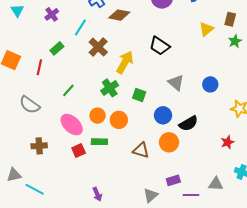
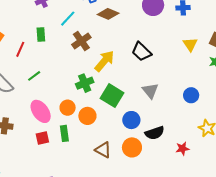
yellow triangle: (206, 29) -> (190, 44), turned -35
green rectangle: (57, 48) -> (41, 34), turned -64
blue circle: (210, 84) -> (191, 95), moved
green line: (68, 90) -> (34, 76), moved
green square: (139, 95) -> (112, 96), size x1.6
green rectangle: (99, 142) -> (64, 133), turned 70
red star: (227, 142) -> (182, 149), moved

